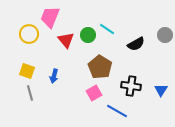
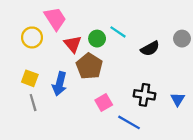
pink trapezoid: (50, 17) -> (55, 19), turned 125
brown pentagon: (100, 67) -> (89, 66), moved
blue arrow: (54, 76) -> (60, 84), size x1.5

